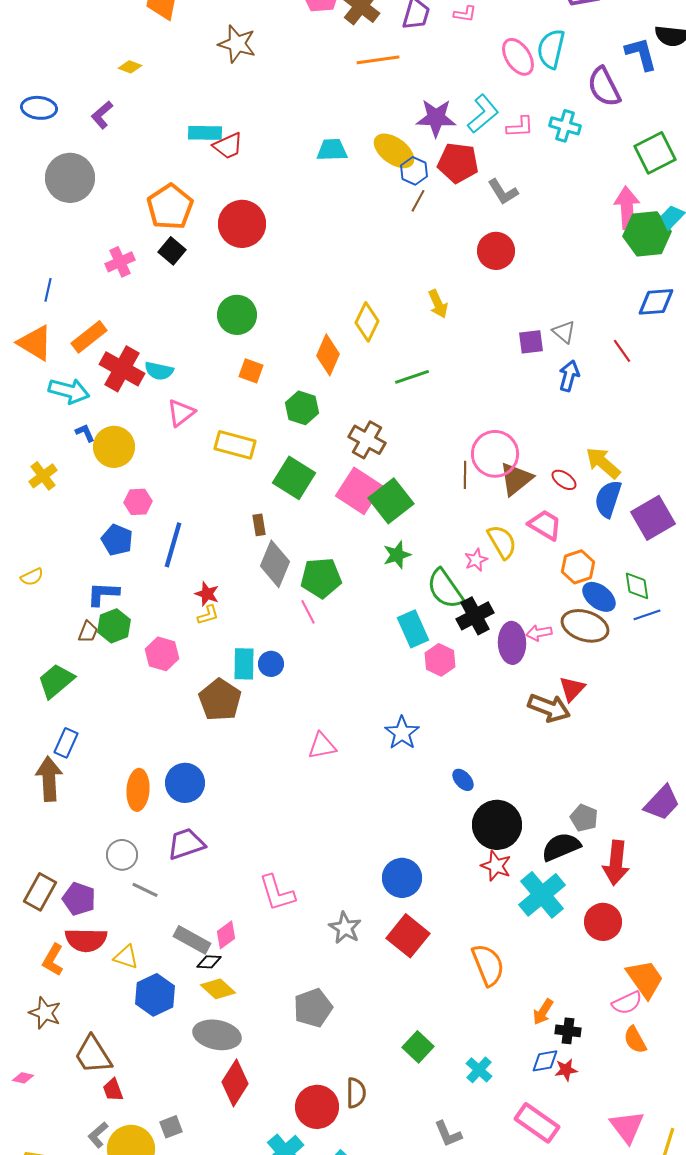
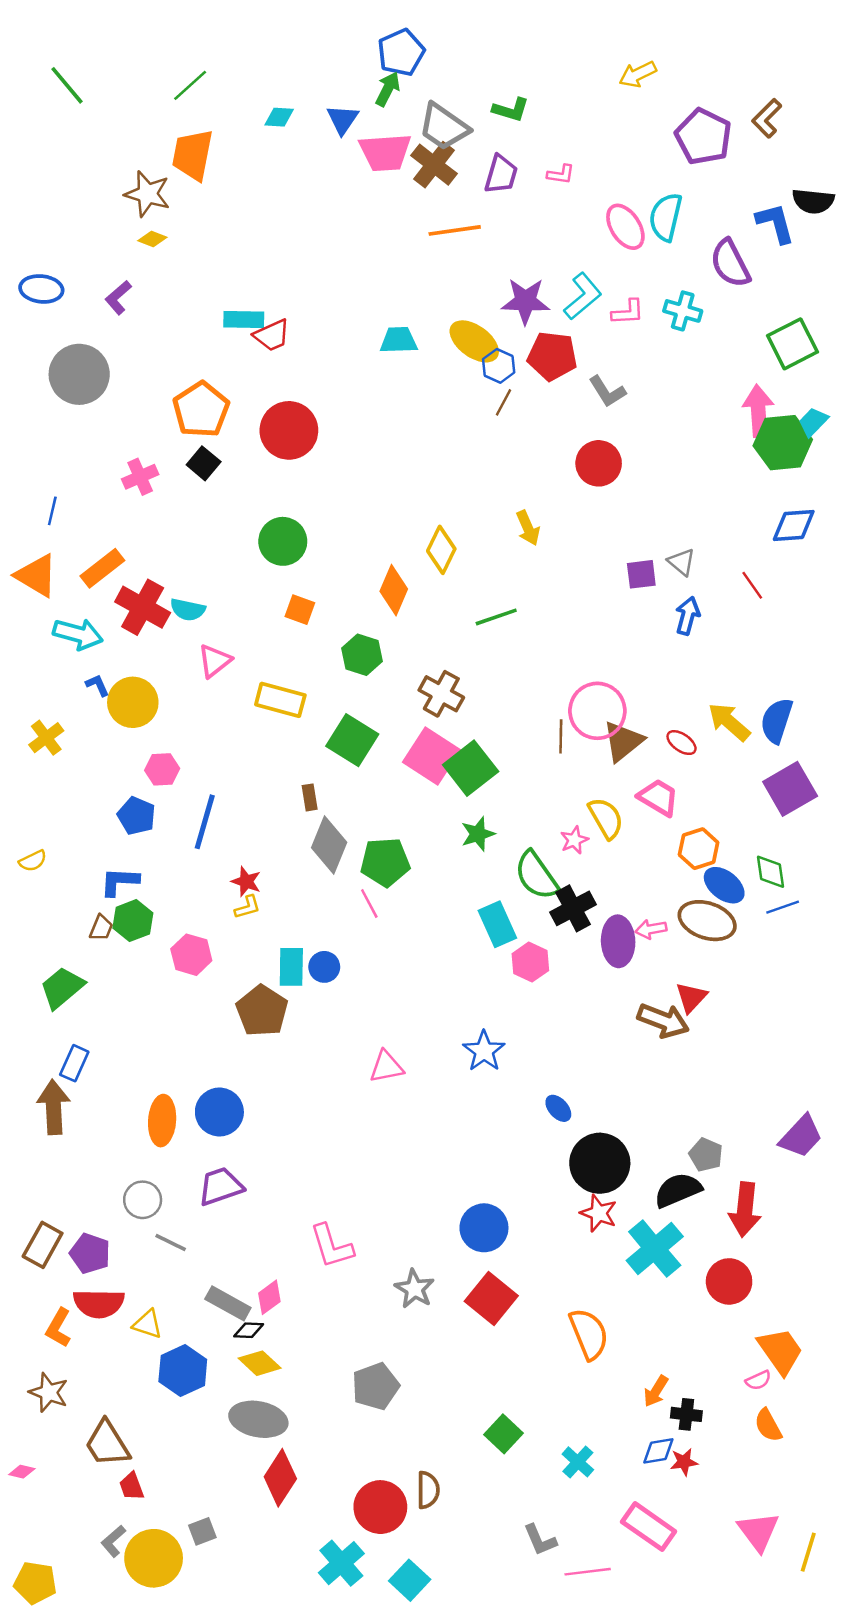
brown star: (237, 44) -> (147, 194), moved
blue semicircle: (608, 499) -> (777, 721), moved
pink semicircle: (627, 1003) -> (758, 1380), size x0.7

